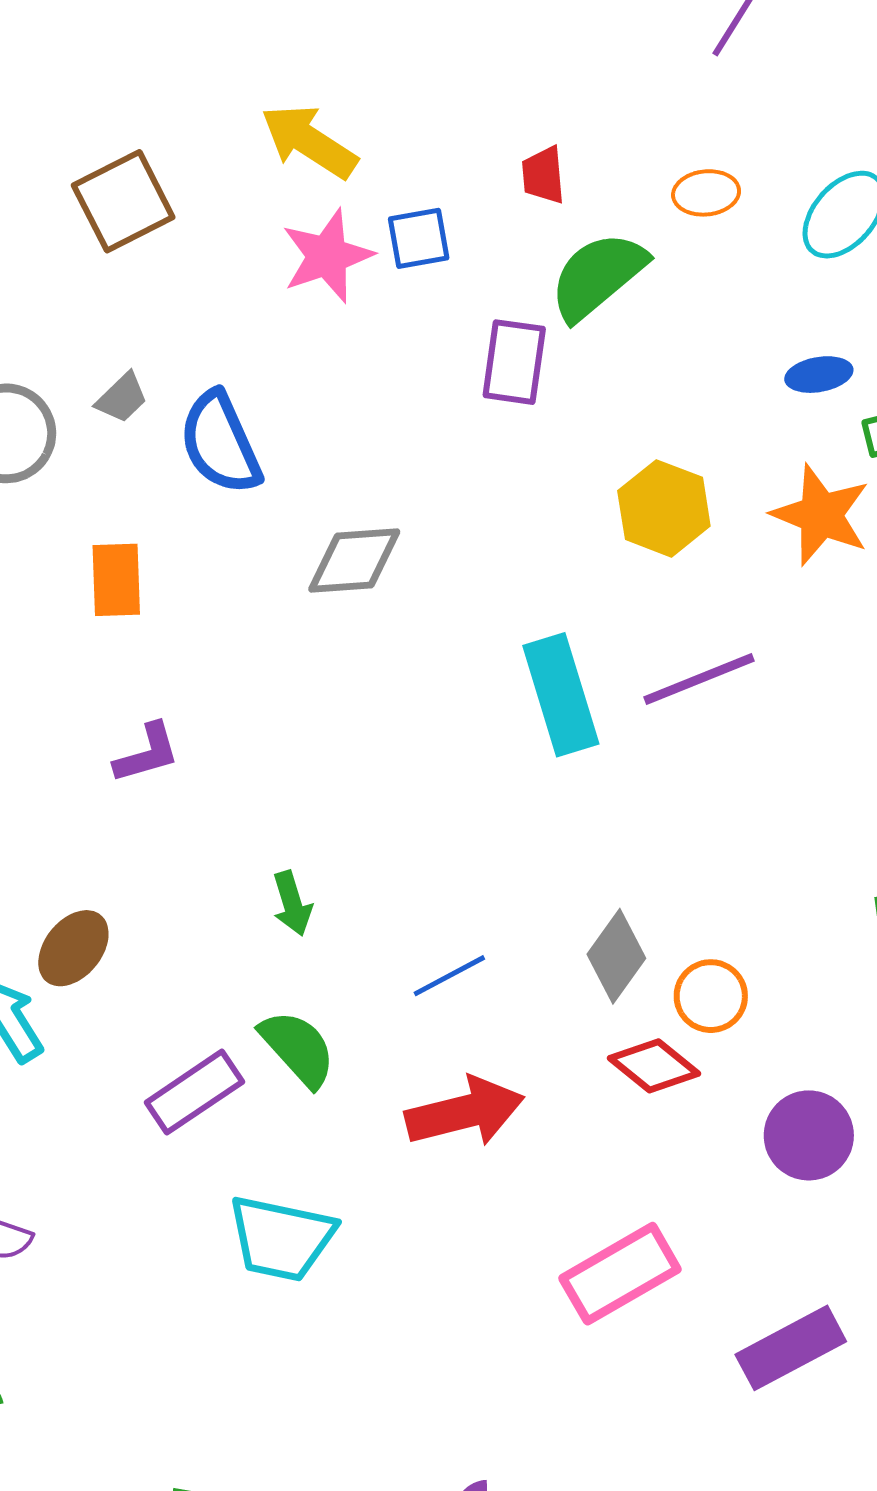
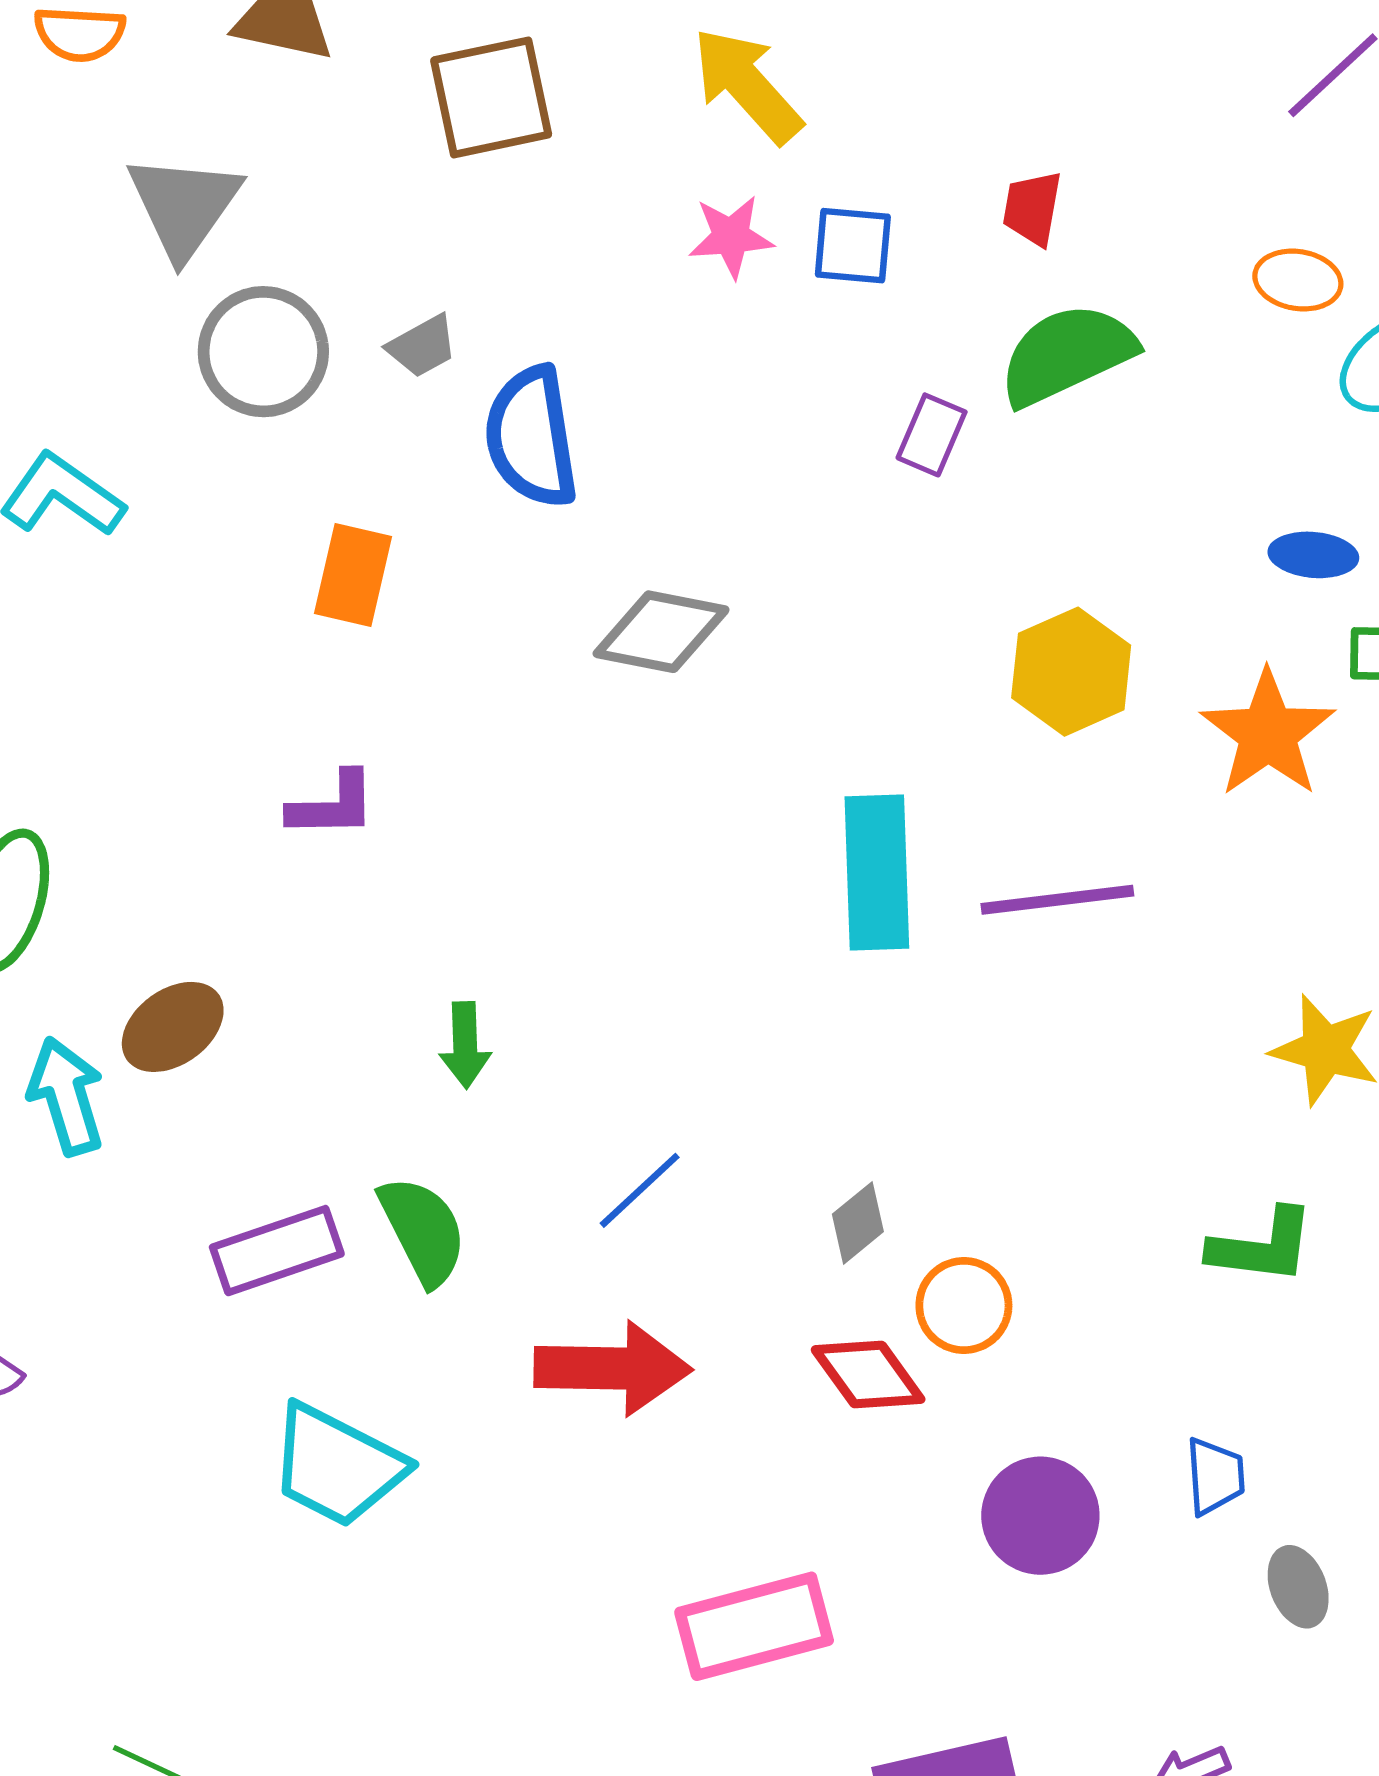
orange ellipse: (706, 193) -> (1298, 280), moved
pink star: (327, 256) -> (731, 237), size x0.7
purple rectangle: (514, 362) -> (932, 435), size x0.7
gray diamond: (616, 956) -> (858, 1223), size x0.7
blue line: (449, 976) -> (640, 1190), turned -30

